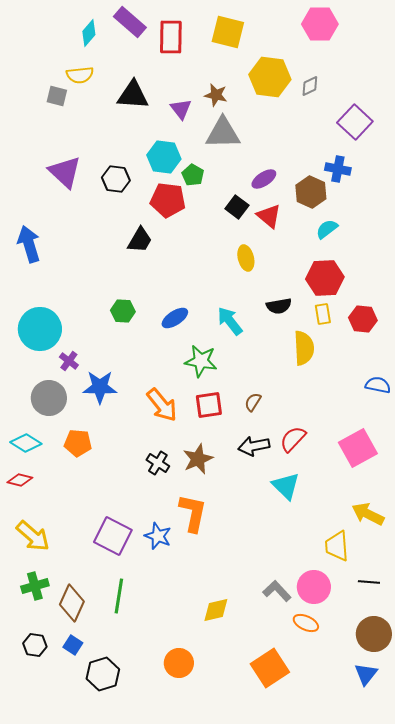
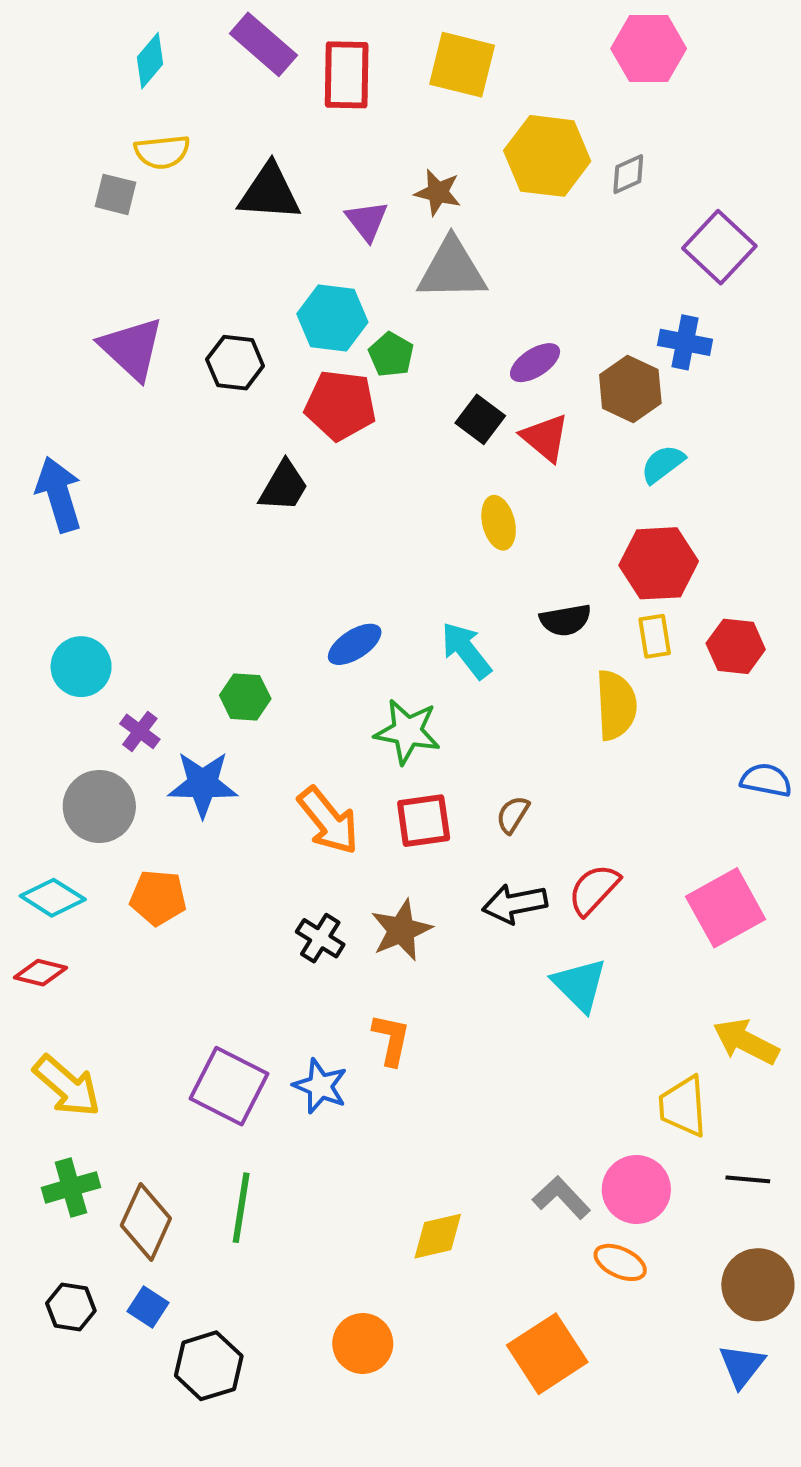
cyan diamond: (89, 33) -> (150, 61), moved
green hexagon: (123, 311) -> (245, 697), moved
cyan circle: (40, 329) -> (81, 667), size x0.7
orange L-shape: (193, 513) -> (391, 1040), size x0.7

